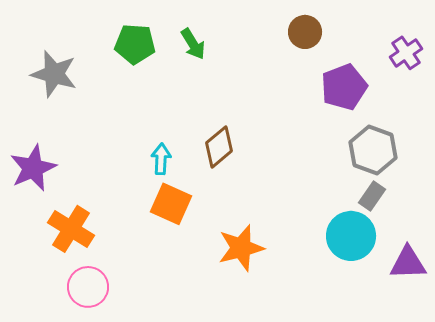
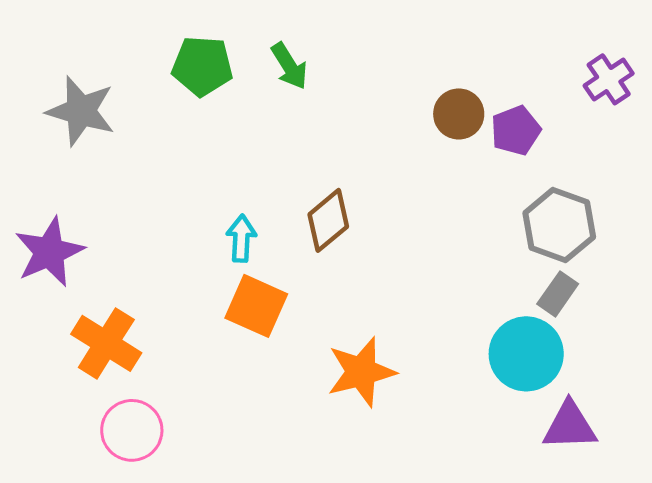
brown circle: (305, 32) -> (459, 114), moved
purple pentagon: (344, 87) -> (516, 130), size x0.7
purple triangle: (408, 263) -> (570, 426), moved

